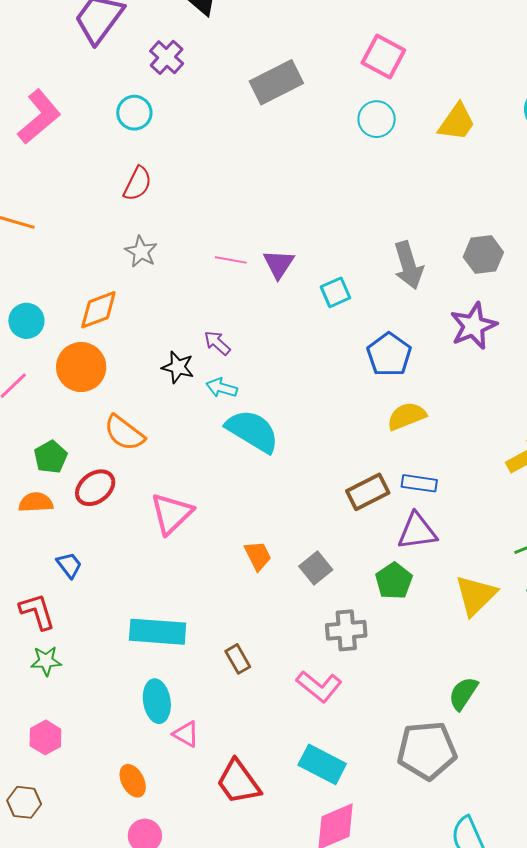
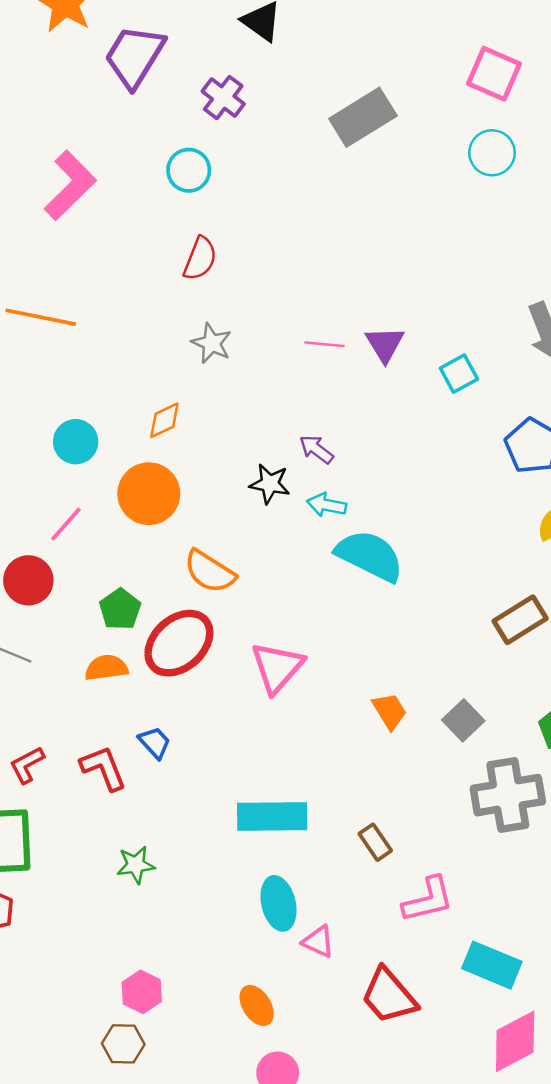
orange diamond: (98, 310) -> (164, 420), size x0.7
red ellipse: (95, 488) -> (179, 643), size x1.4
red L-shape: (37, 611) -> (103, 768), moved
gray cross: (346, 630) -> (508, 795), size x1.4
pink L-shape: (319, 686) -> (428, 900), moved, turned -48
pink hexagon: (45, 737) -> (142, 992), moved

